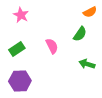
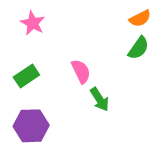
green semicircle: (80, 34) -> (138, 48), moved
green arrow: (87, 64) -> (100, 99), moved, turned -140

